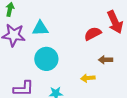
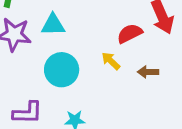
yellow arrow: (88, 78) -> (111, 61), moved, turned 48

